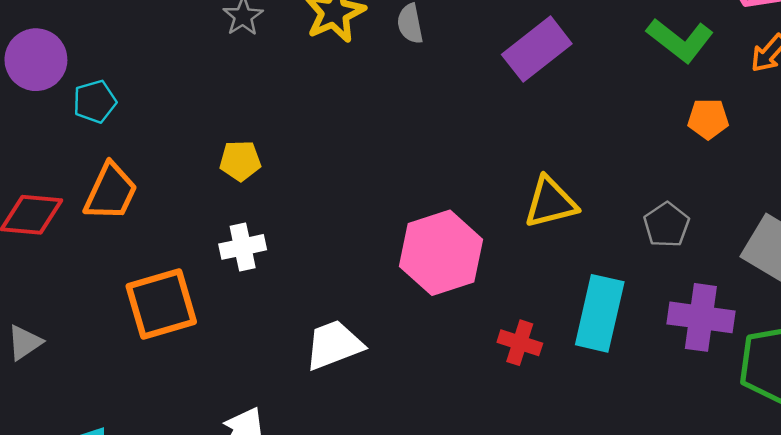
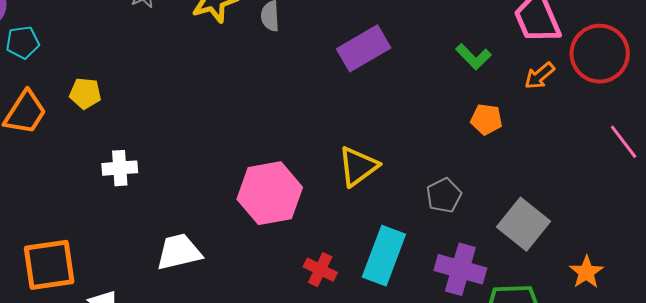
green L-shape: (680, 40) -> (473, 57), size x0.7
yellow pentagon: (240, 161) -> (85, 93), moved
yellow triangle: (550, 202) -> (358, 166), turned -30
orange square: (161, 304) -> (49, 265), moved

